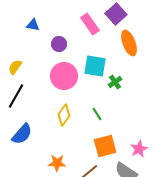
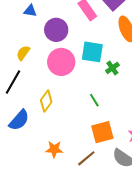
purple circle: (59, 44) -> (56, 30), size x1.5
yellow semicircle: (15, 67) -> (23, 53), moved
yellow diamond: (64, 115) -> (46, 101), moved

